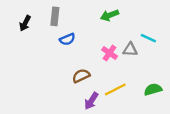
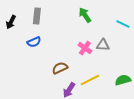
green arrow: (110, 15) -> (85, 15), turned 77
cyan line: (148, 38) -> (123, 24), moved
blue semicircle: (67, 39) -> (34, 42), moved

